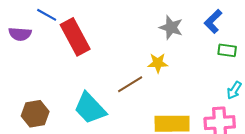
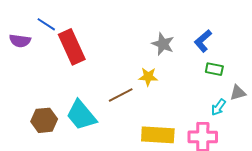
brown hexagon: (35, 114) -> (44, 120), moved

